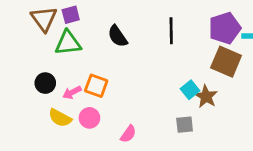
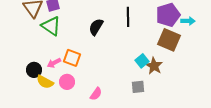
black semicircle: (118, 36) -> (96, 27), moved, turned 66
green triangle: (68, 43) -> (51, 26), turned 40
black circle: (45, 83) -> (34, 70), moved

